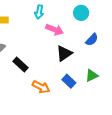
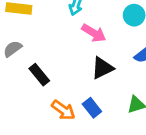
blue rectangle: (69, 81) -> (92, 108), moved

